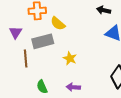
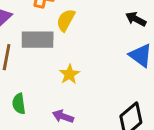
yellow semicircle: (58, 24) -> (66, 20), turned 63

